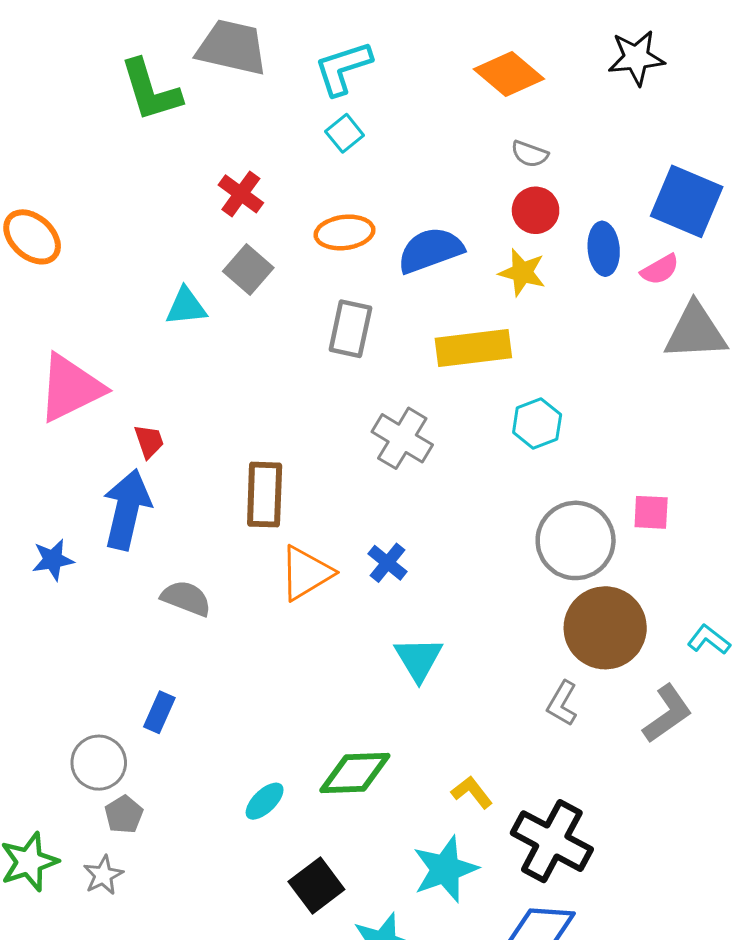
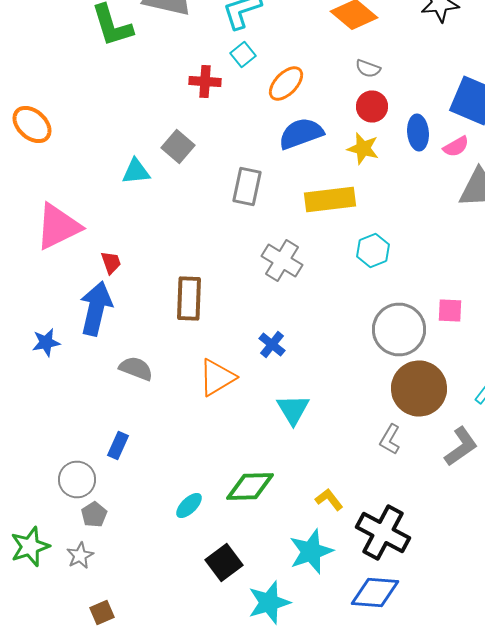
red cross: (241, 194) -> (205, 82), moved, turned -32
orange ellipse: (345, 232) -> (286, 84), moved, turned -39
orange triangle: (306, 573) -> (217, 378), moved

